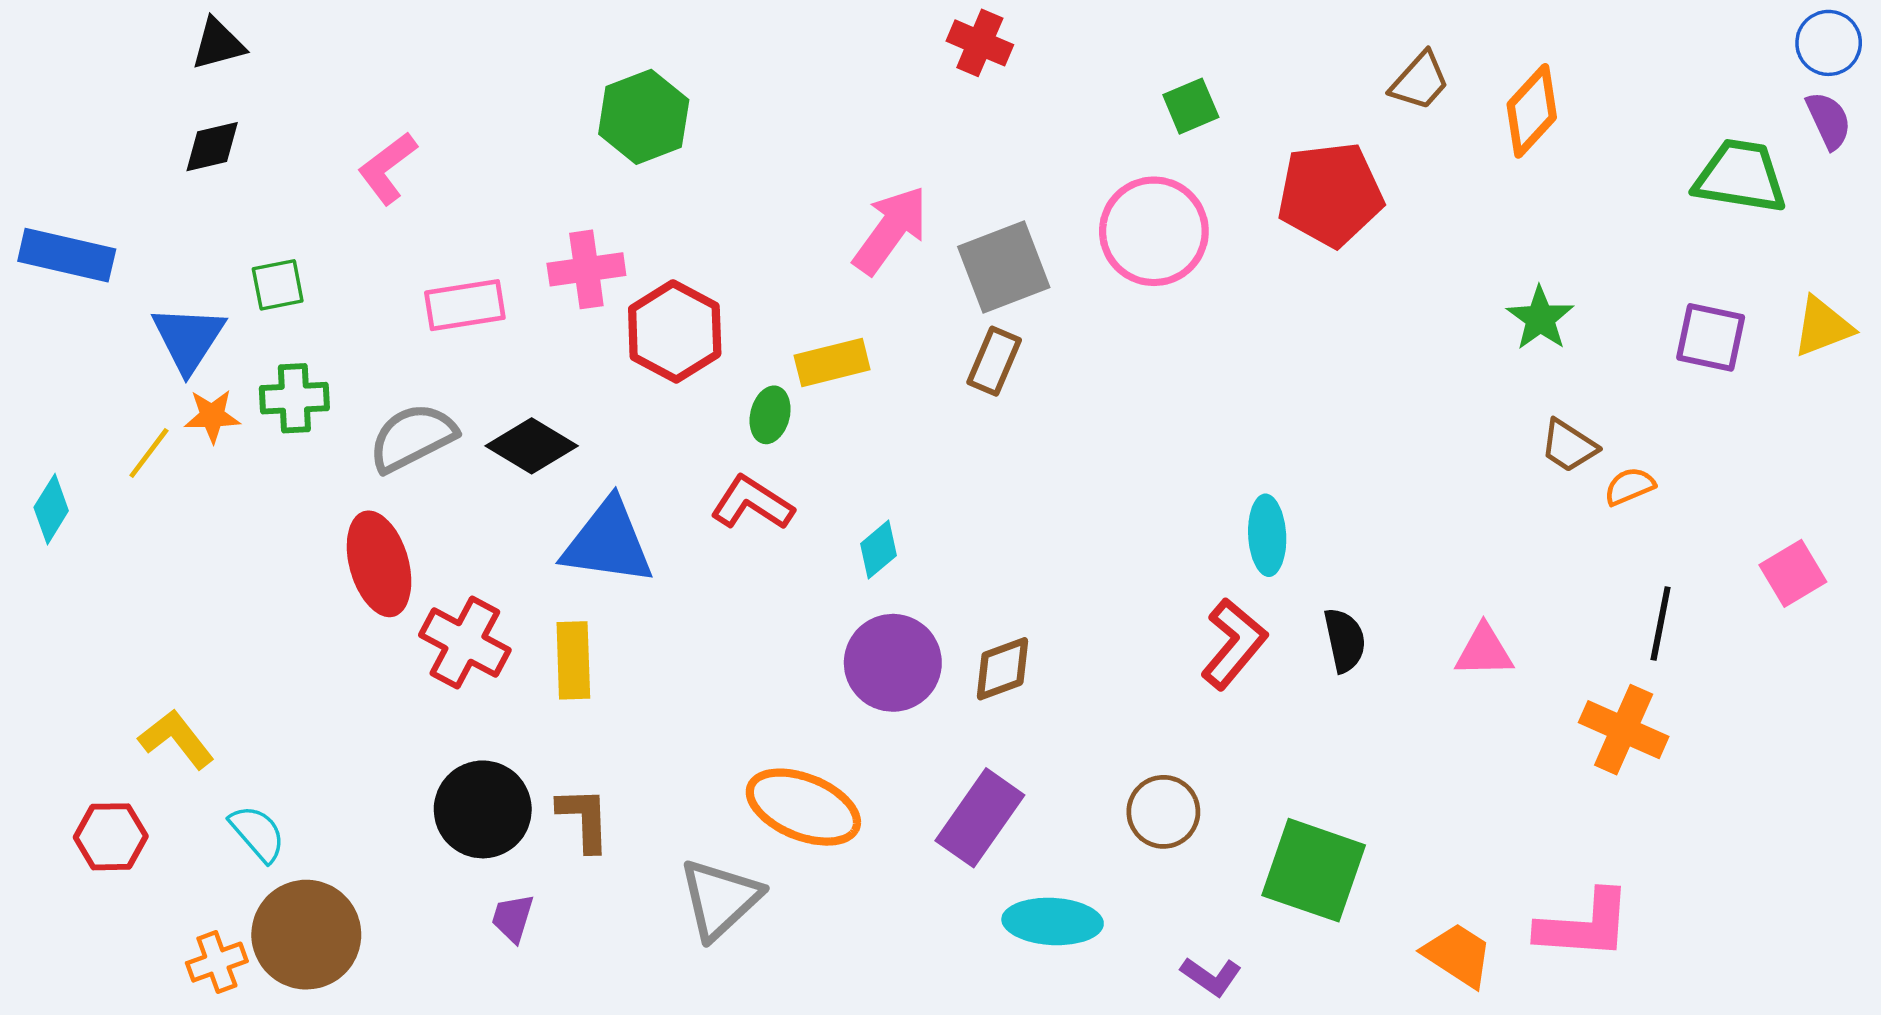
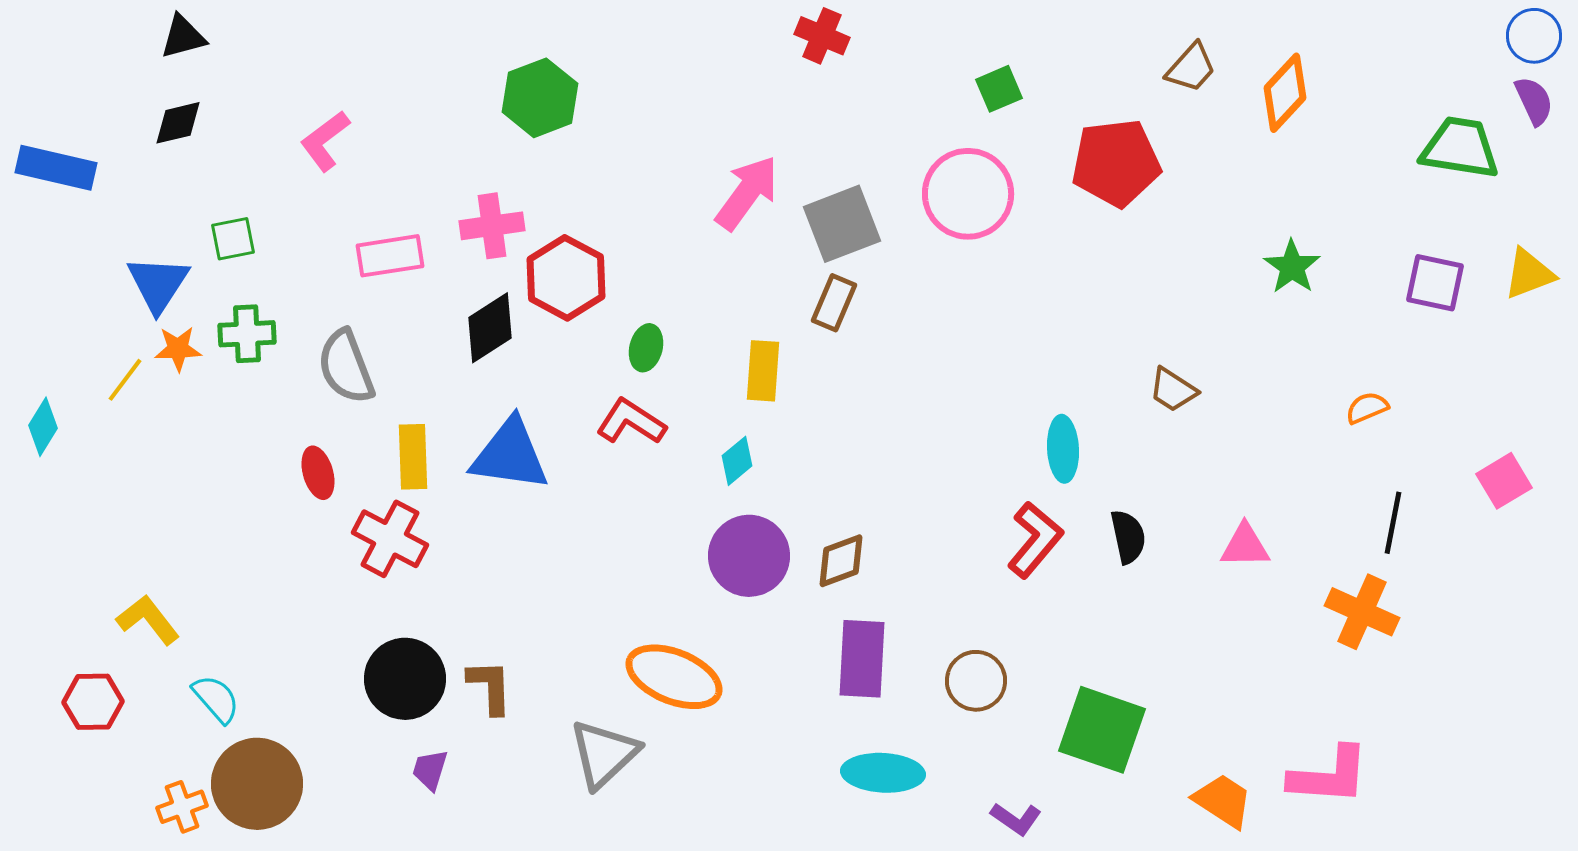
blue rectangle: (67, 255) -> (56, 168), moved
yellow rectangle: (832, 362) -> (763, 371), moved, turned -72
gray semicircle: (412, 437) -> (346, 367), turned -84
black diamond: (532, 446) -> (490, 328), moved, turned -64
brown trapezoid: (1569, 446) -> (1173, 390), moved
red ellipse: (379, 564) -> (318, 473), size x0.6
yellow rectangle: (573, 660) -> (413, 457), moved
purple rectangle: (980, 818) -> (862, 659), moved, turned -32

